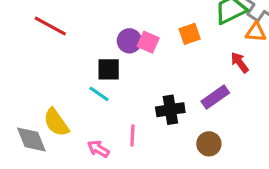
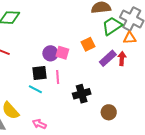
red arrow: (240, 63) -> (122, 58), turned 48
purple rectangle: (215, 97) -> (108, 58), moved
pink line: (132, 135) -> (58, 77), moved

